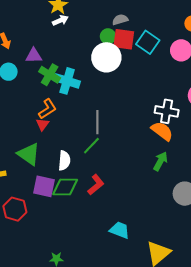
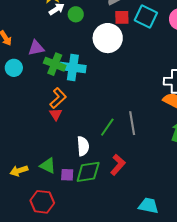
green circle: (108, 36) -> (76, 14), moved
red square: (124, 39) -> (122, 17), size x0.7
gray line: (97, 122) -> (132, 123), moved
green triangle: (29, 154) -> (48, 166), moved, size x0.7
purple square: (44, 186) -> (67, 175), size x0.6

